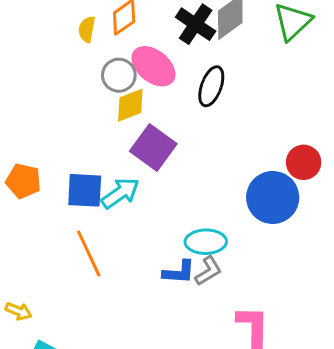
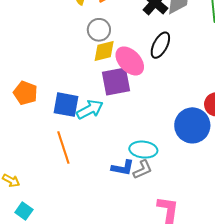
pink ellipse: (153, 66) -> (130, 61), moved
purple square: (153, 147) -> (116, 81), turned 36

